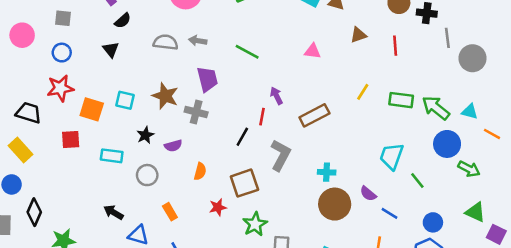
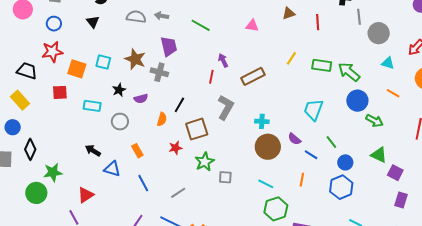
cyan triangle: (470, 112) -> (388, 63), moved
black line: (242, 137) -> (179, 105), moved
green line: (417, 180) -> (331, 142), moved

